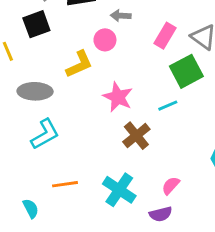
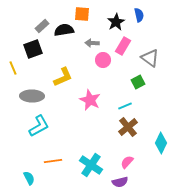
pink rectangle: (165, 36) -> (123, 46), moved
pink circle: (105, 40) -> (103, 60), moved
green square: (186, 71) -> (138, 82), size x0.6
brown cross: (136, 136) -> (128, 127), moved

